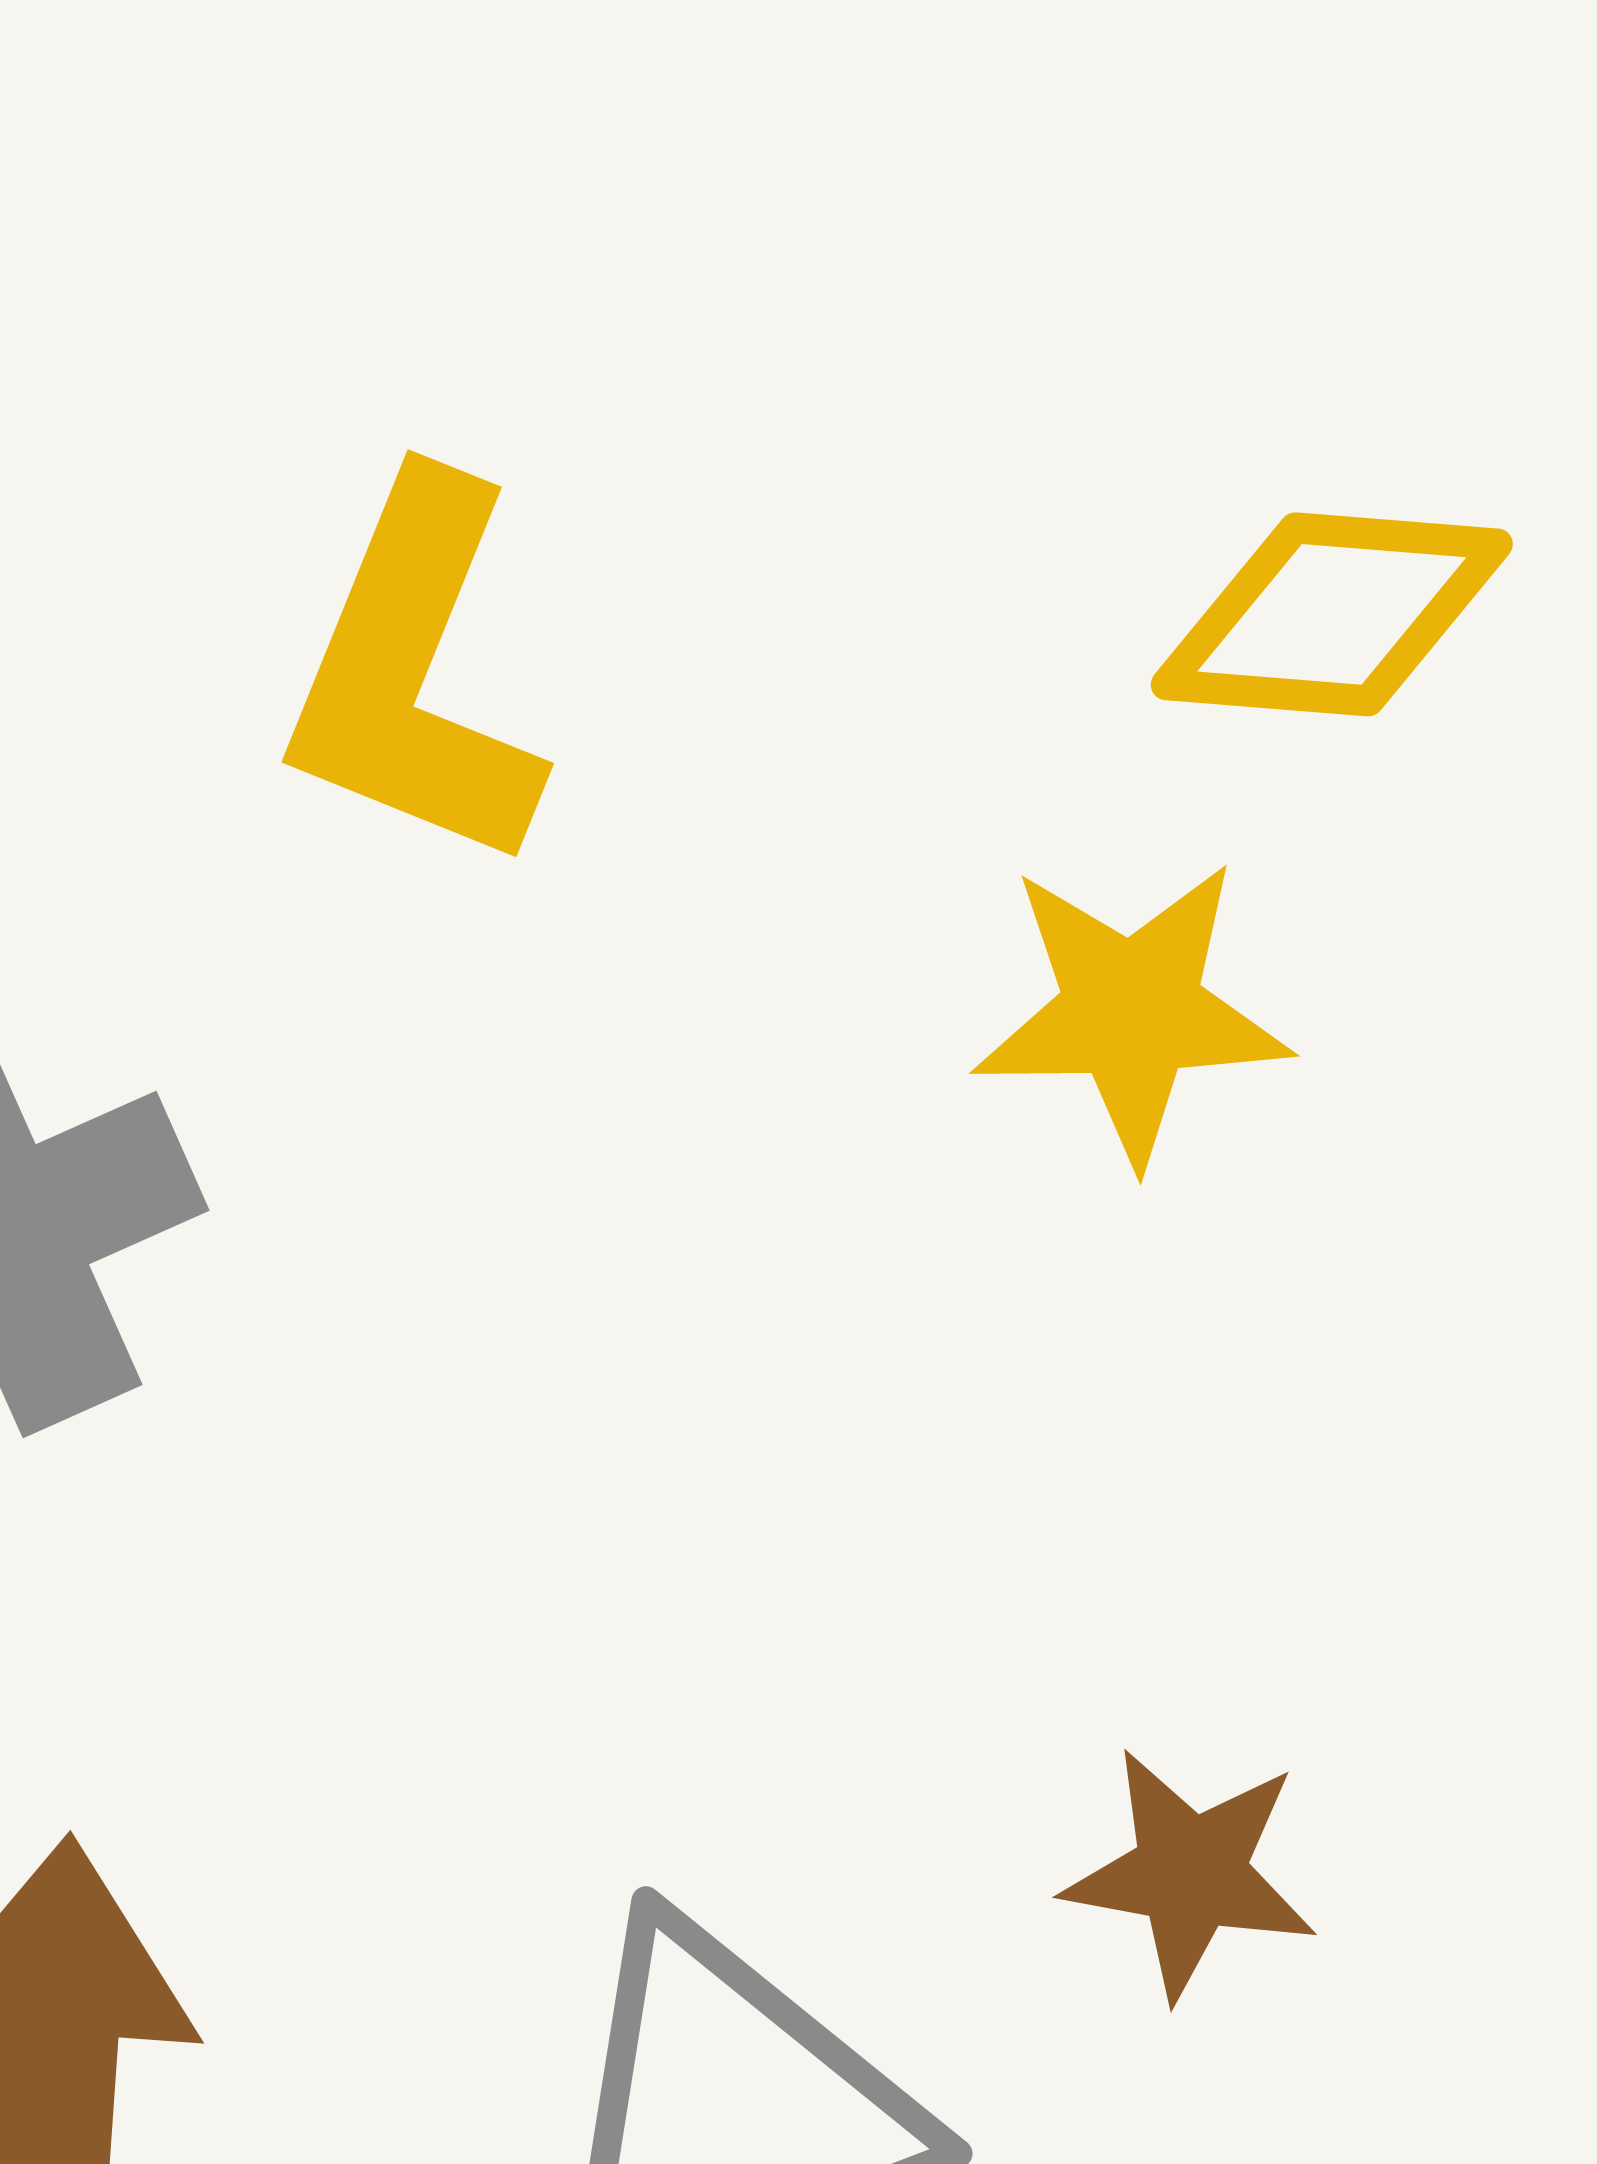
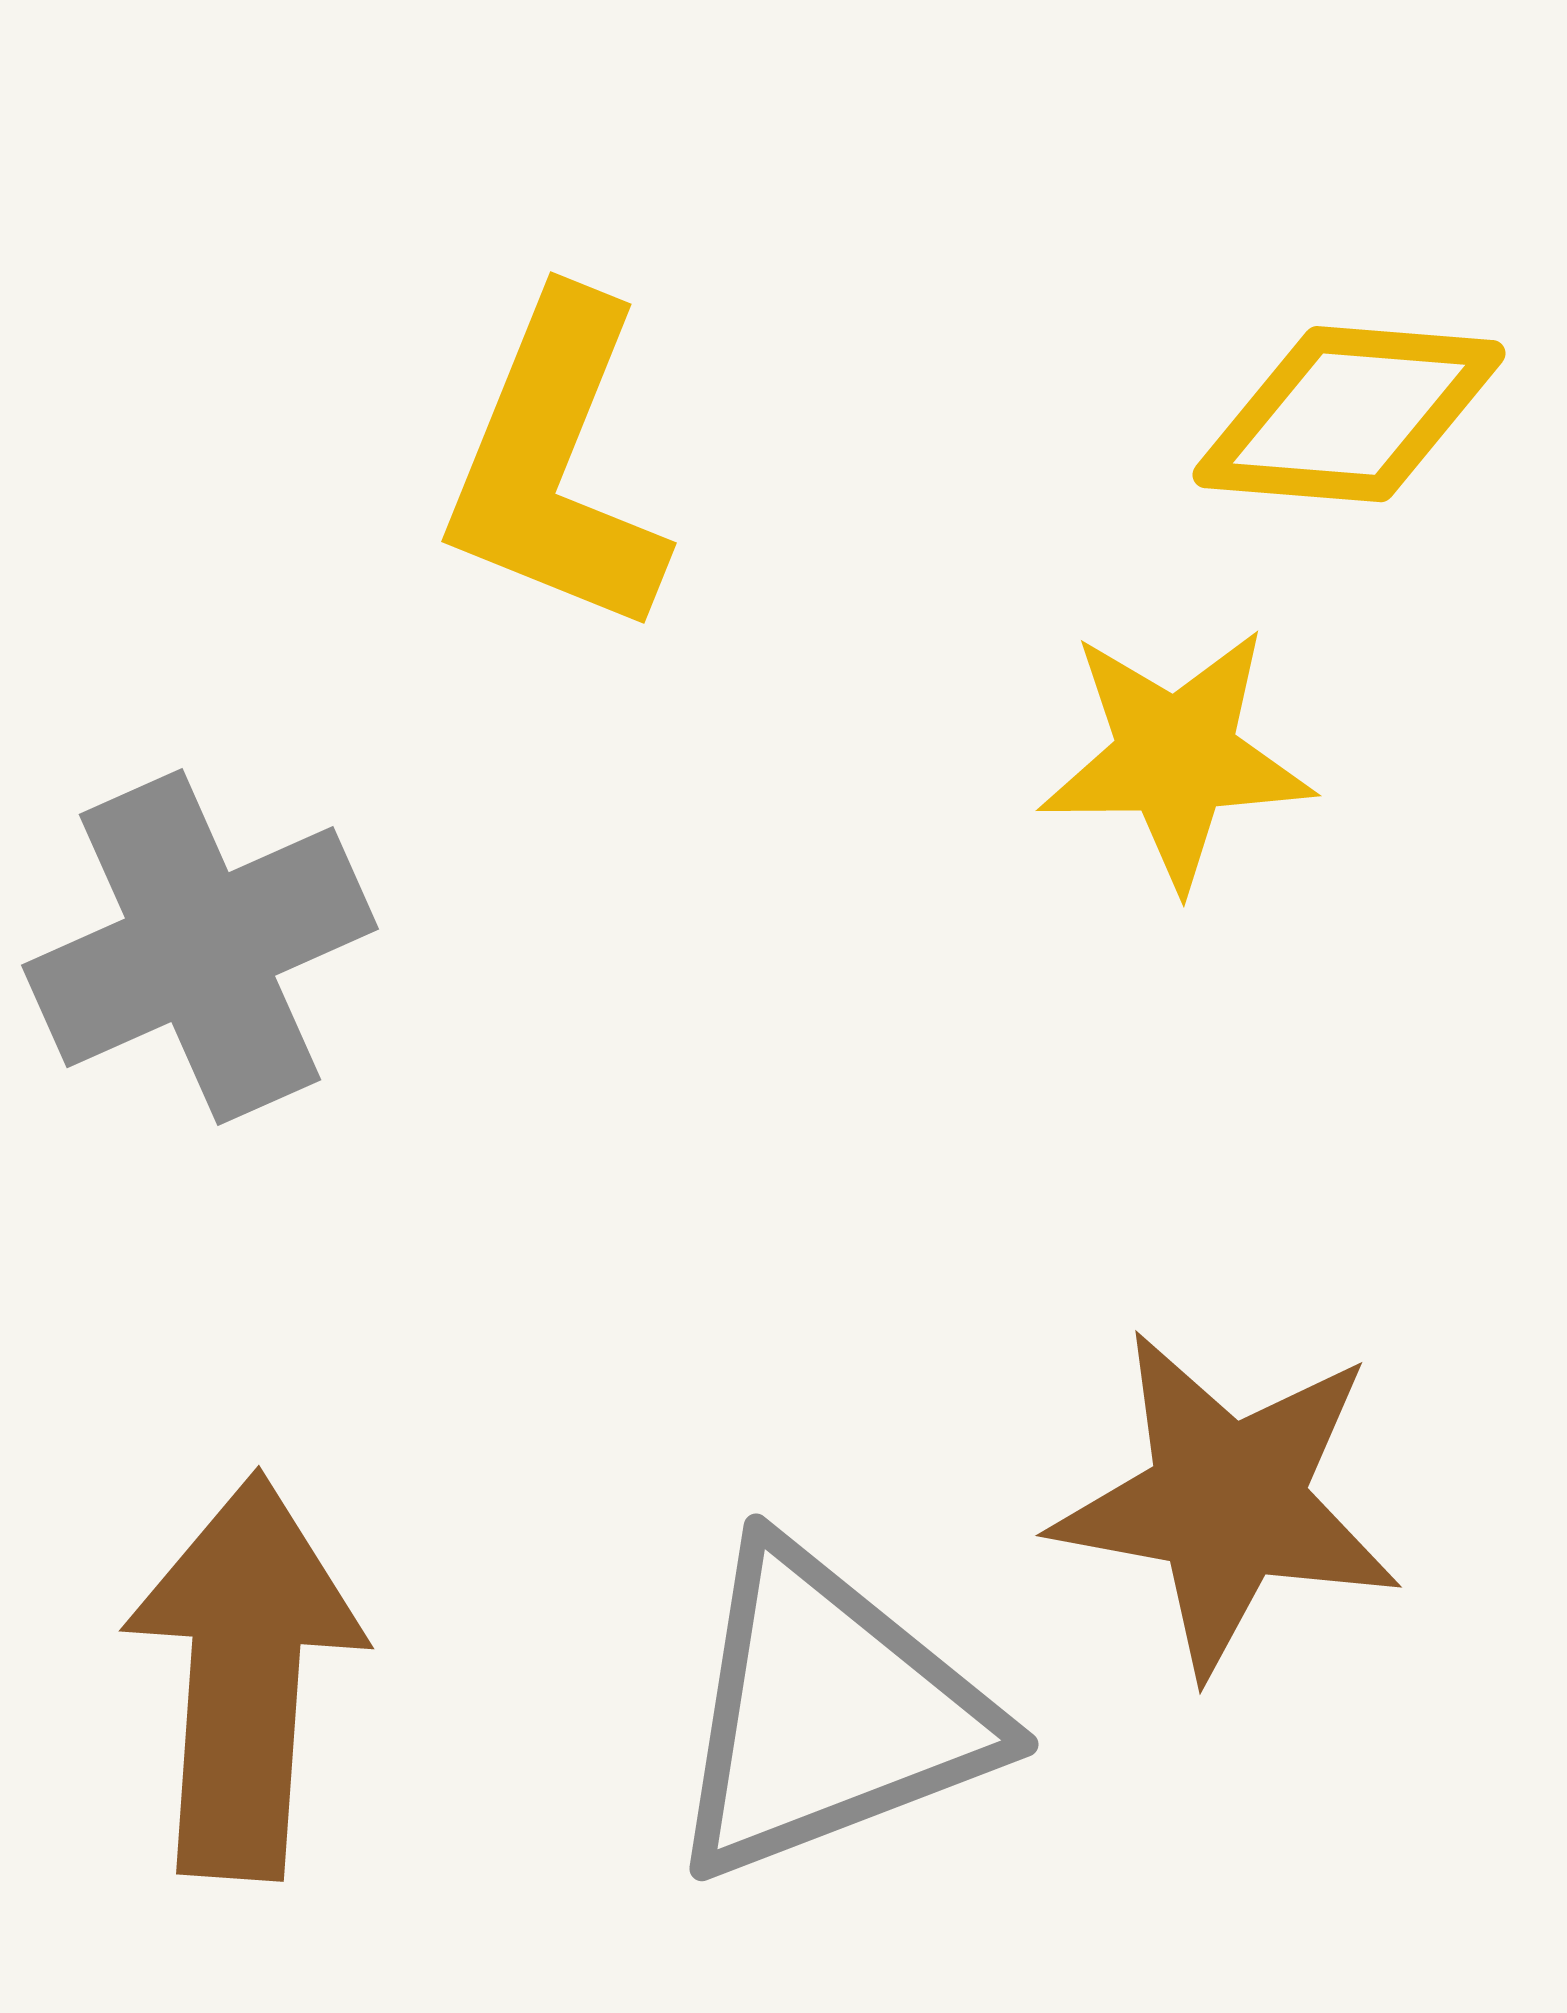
brown star: (1191, 1873) -> (1227, 1502), size x1.6

